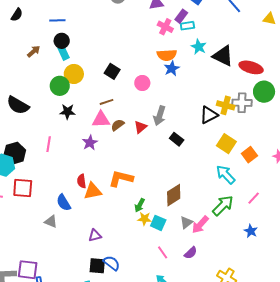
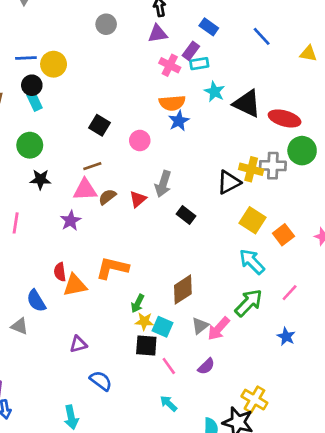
yellow circle: (74, 74) -> (54, 64), moved
black square: (97, 266) -> (146, 346), moved

